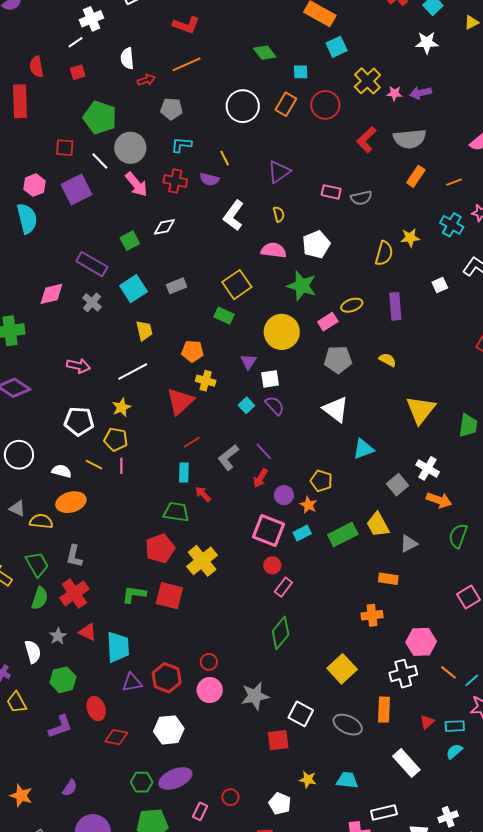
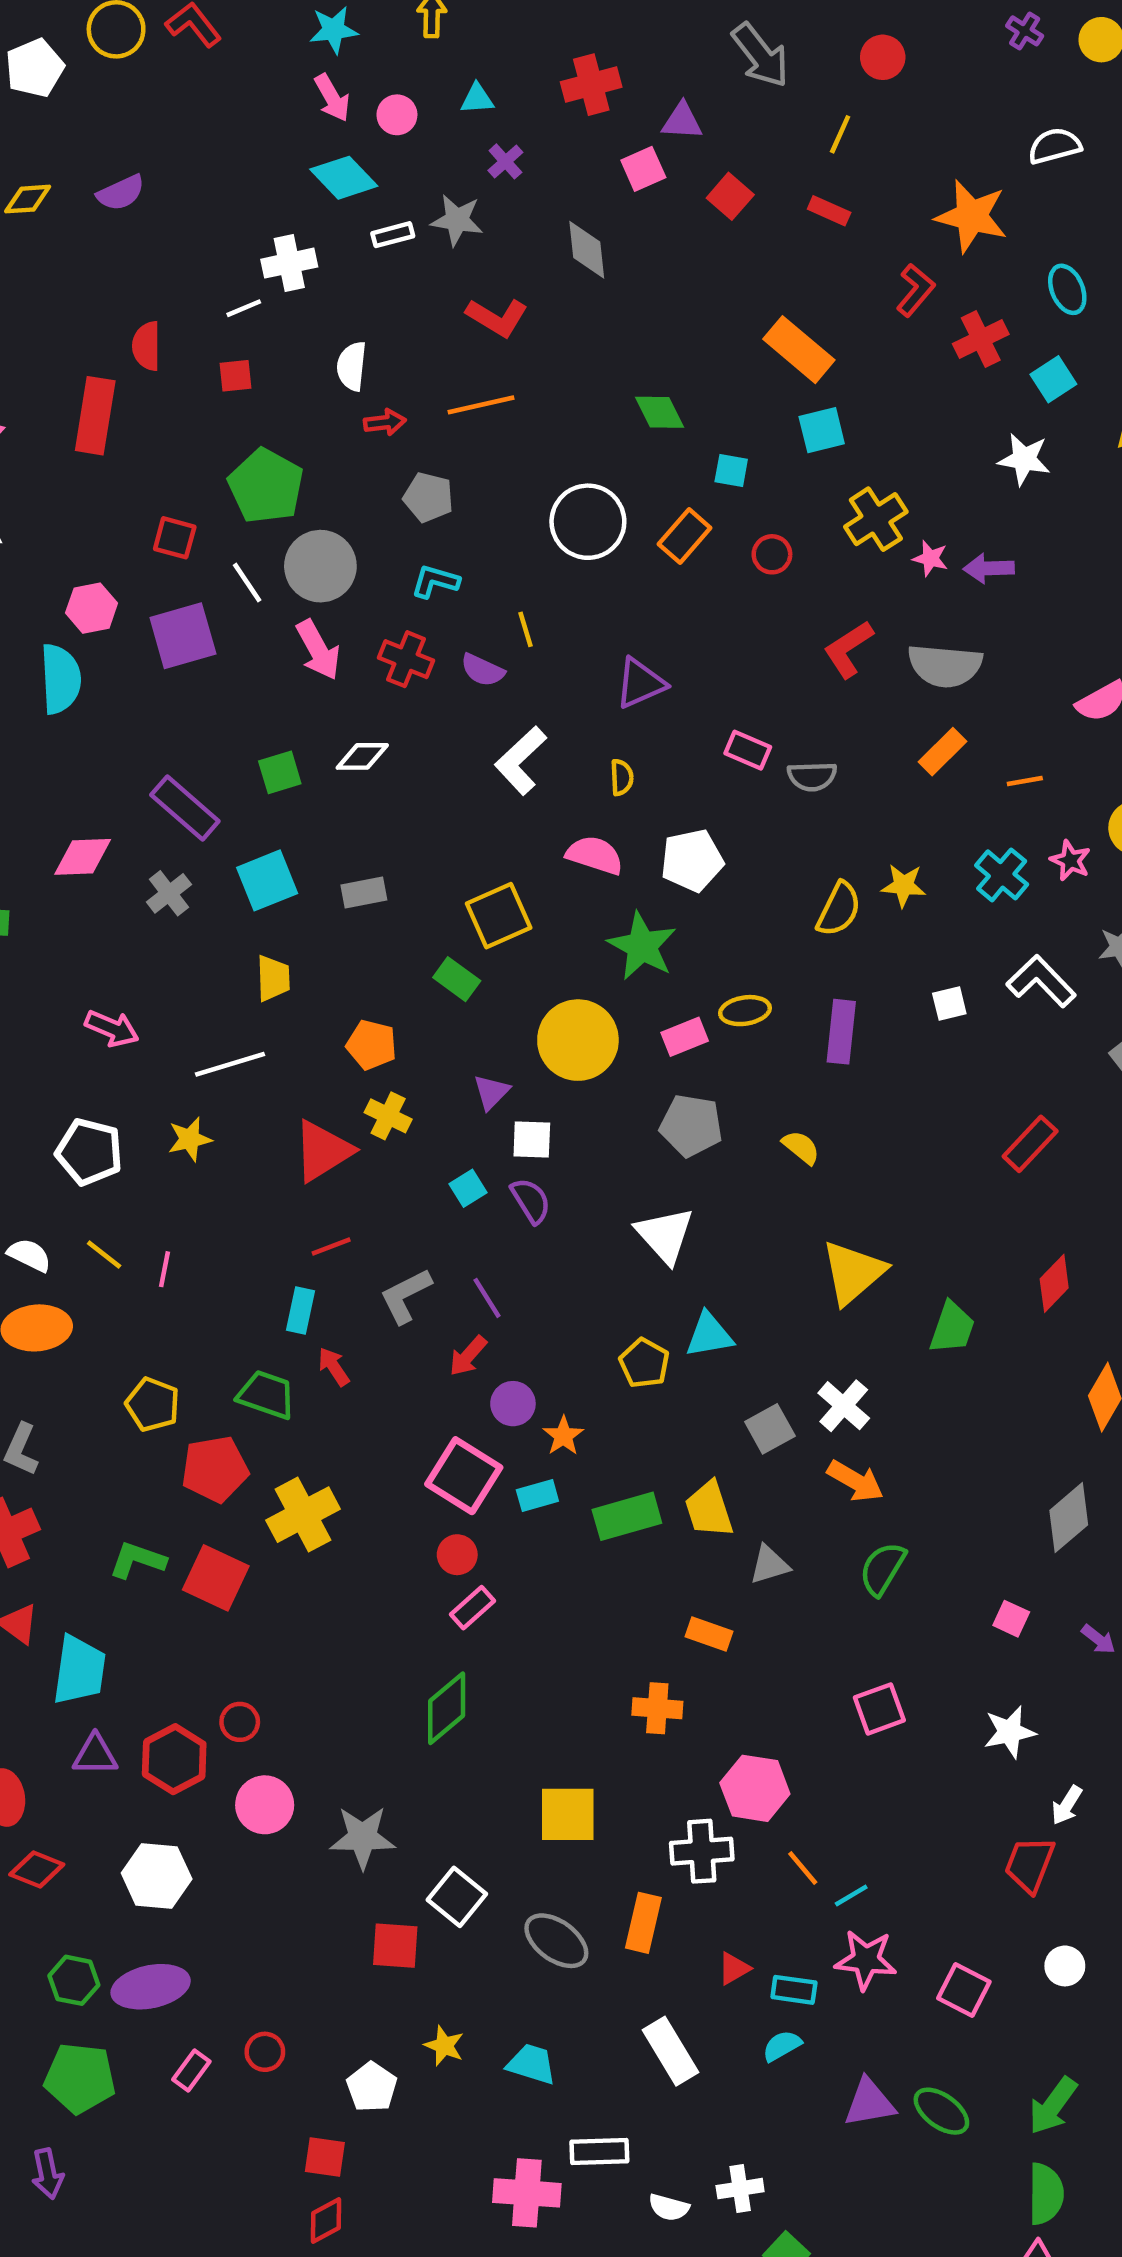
red circle: (325, 105) -> (772, 554), size x0.6
yellow pentagon: (116, 439) -> (153, 1404), moved
yellow pentagon: (321, 481) -> (644, 1363), moved
red circle: (209, 662) -> (240, 1722), moved
yellow square: (342, 669) -> (568, 1814), turned 32

